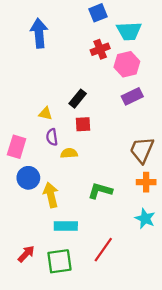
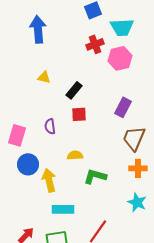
purple rectangle: (132, 96) -> (123, 107), moved, turned -36
yellow triangle: (45, 114) -> (44, 77), moved
yellow semicircle: (69, 153) -> (75, 155), moved

